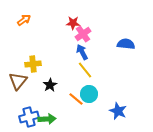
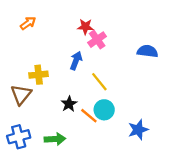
blue arrow: (82, 52) -> (76, 61), moved, turned 49
black star: (50, 85) -> (69, 104), moved
blue star: (118, 111) -> (138, 130), turned 30
blue cross: (29, 117) -> (19, 137), moved

